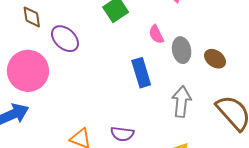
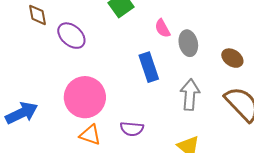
brown ellipse: (215, 59) -> (232, 58), moved
pink circle: (28, 71) -> (85, 97), moved

